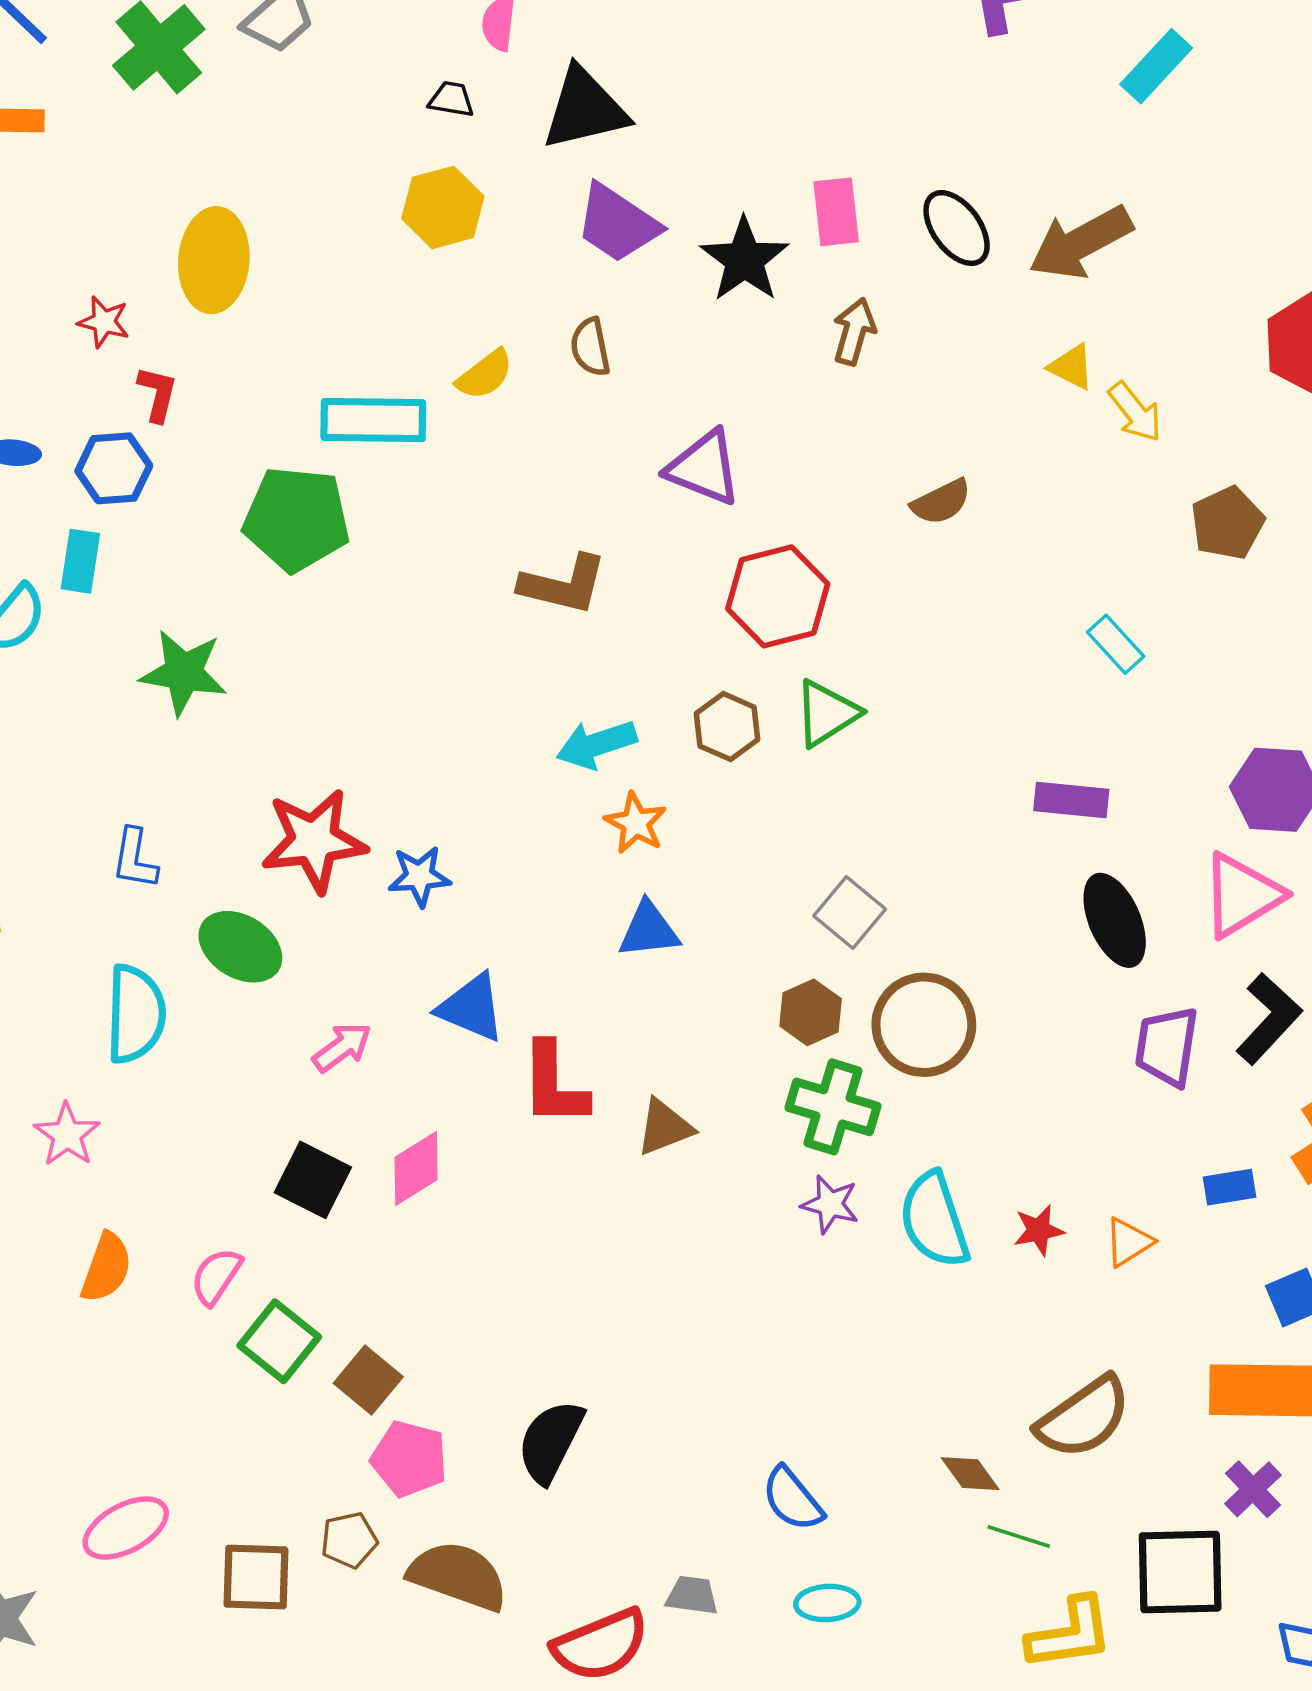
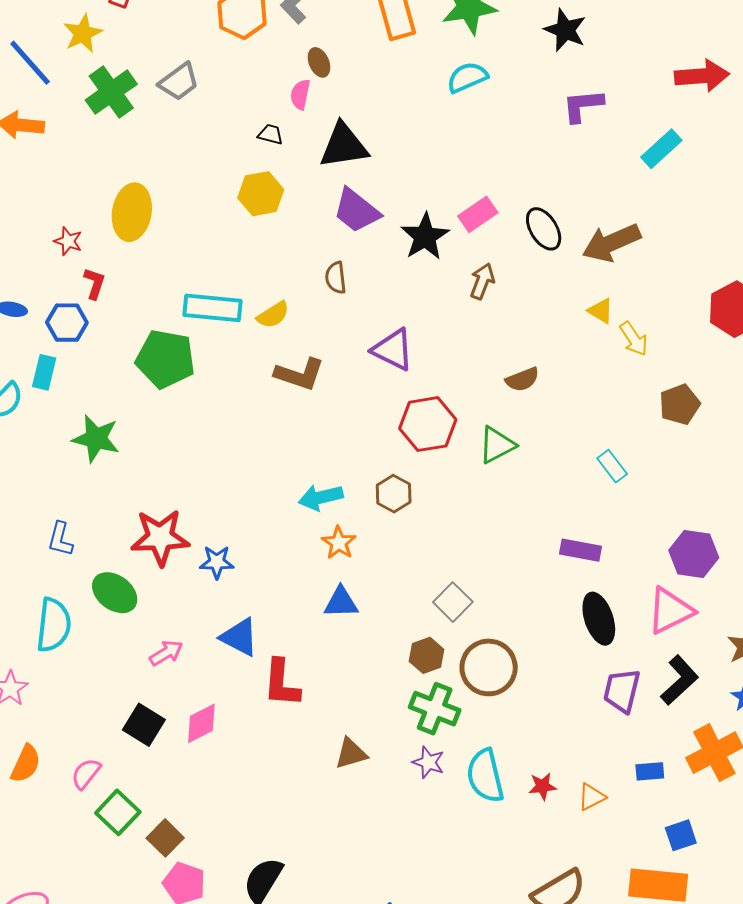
pink rectangle: (836, 212) -> (478, 214), turned 57
yellow semicircle: (485, 375) -> (273, 315), moved
brown L-shape: (563, 585) -> (300, 374), moved
green triangle: (827, 713) -> (497, 445), moved
brown triangle: (665, 1127) -> (351, 753), moved

